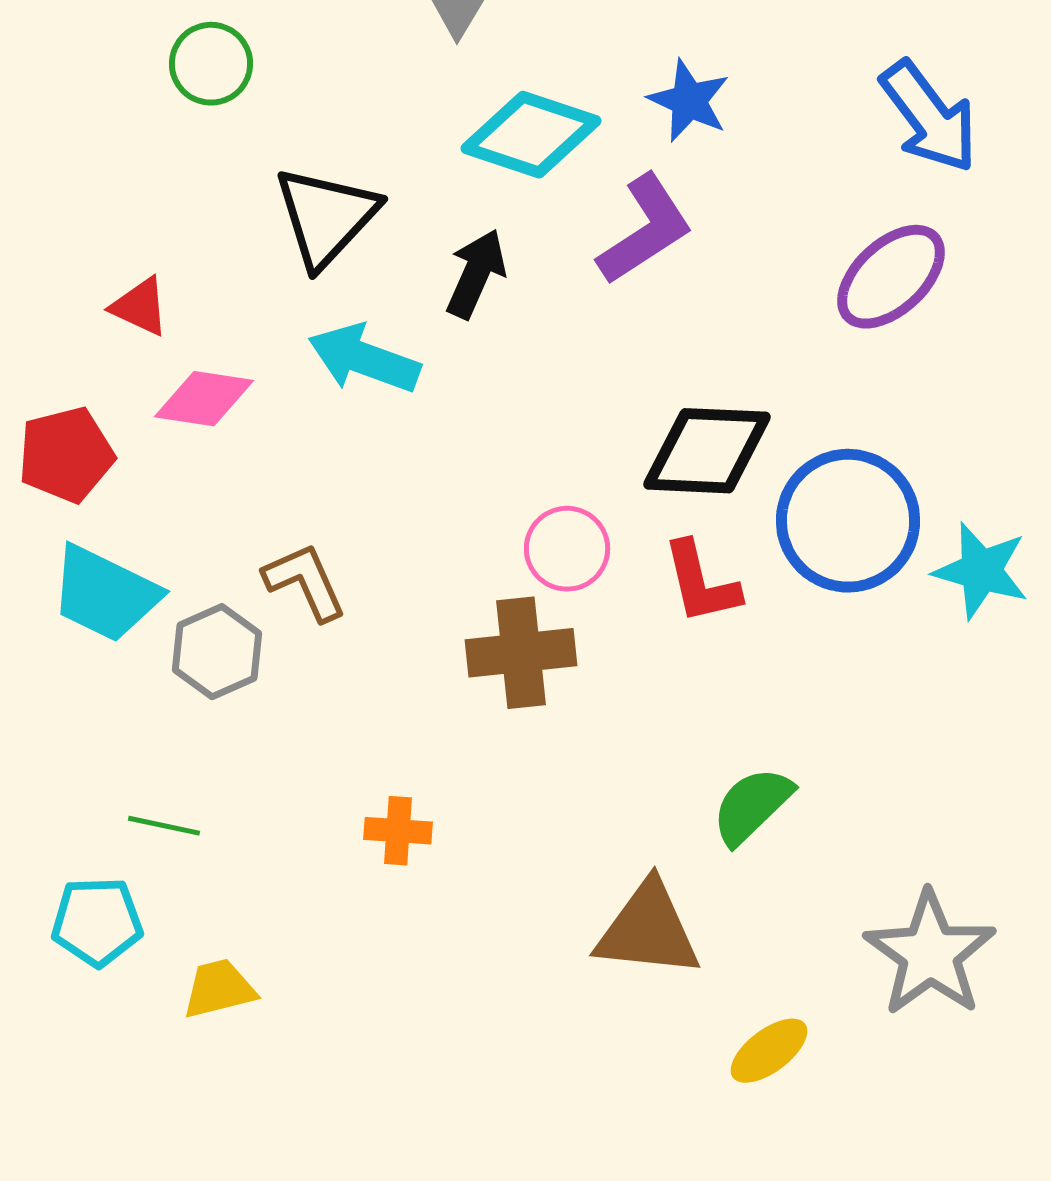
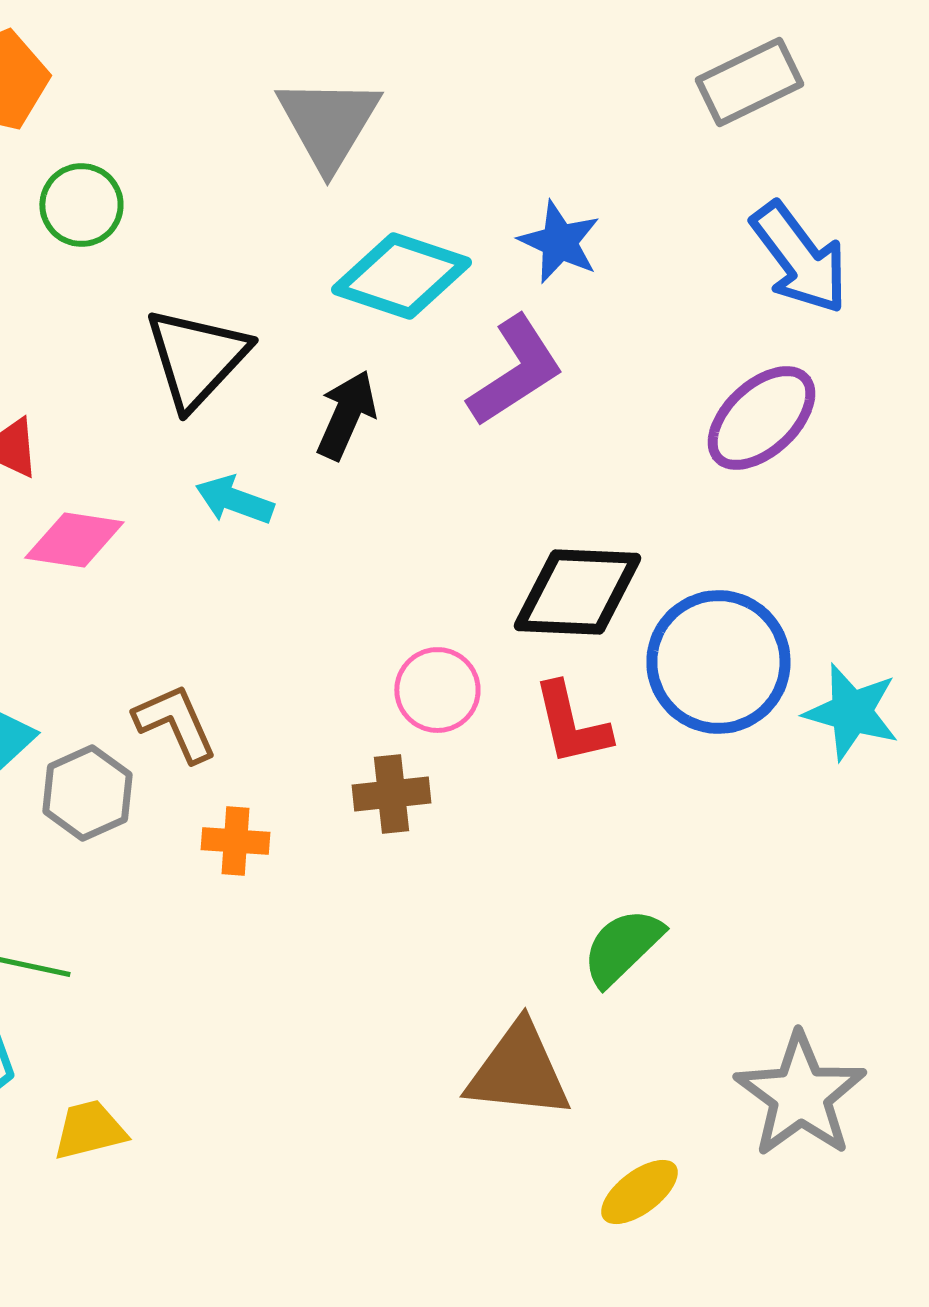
cyan arrow: (364, 359) -> (234, 500), size x0.7
brown cross: (521, 653) -> (391, 794), size x0.7
orange cross: (398, 831) -> (235, 841), moved

